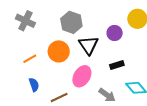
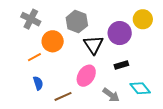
purple circle: (115, 33) -> (120, 33), size x1.5
orange circle: (59, 51) -> (53, 41), moved

